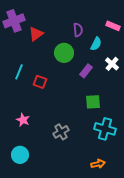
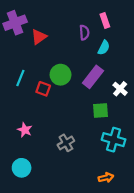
pink rectangle: (113, 26) -> (105, 21), moved, turned 48
green circle: (64, 53) -> (61, 75), moved
white cross: (112, 64) -> (120, 89), moved
purple rectangle: (86, 71) -> (93, 77), size x1.5

